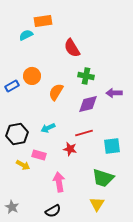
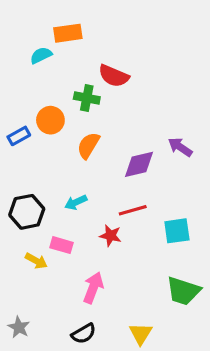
red semicircle: (72, 48) -> (114, 76), turned -36
green cross: (86, 76) -> (87, 98), moved
purple arrow: (114, 93) -> (180, 147), turned 35
green trapezoid: (103, 178) -> (183, 291), moved
pink arrow: (59, 182) -> (93, 288), turned 30
yellow triangle: (97, 204) -> (141, 334), moved

